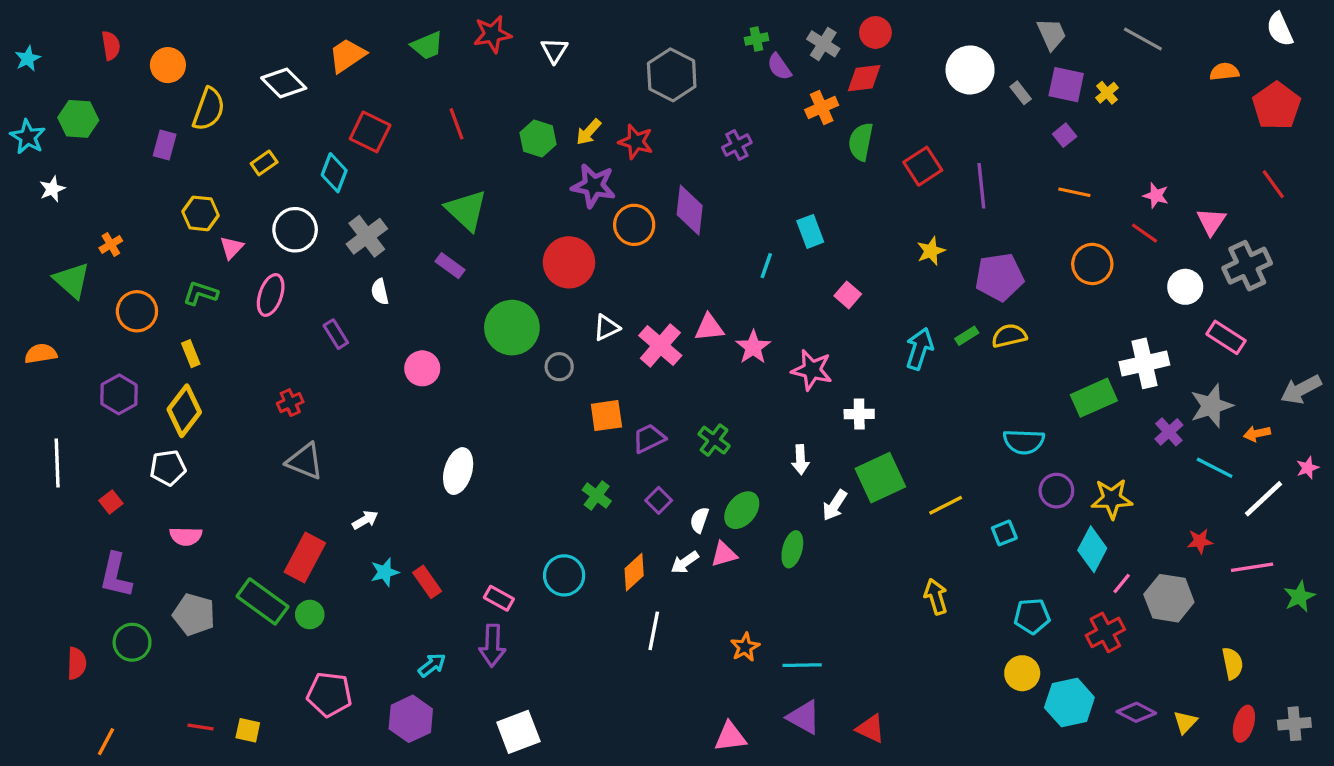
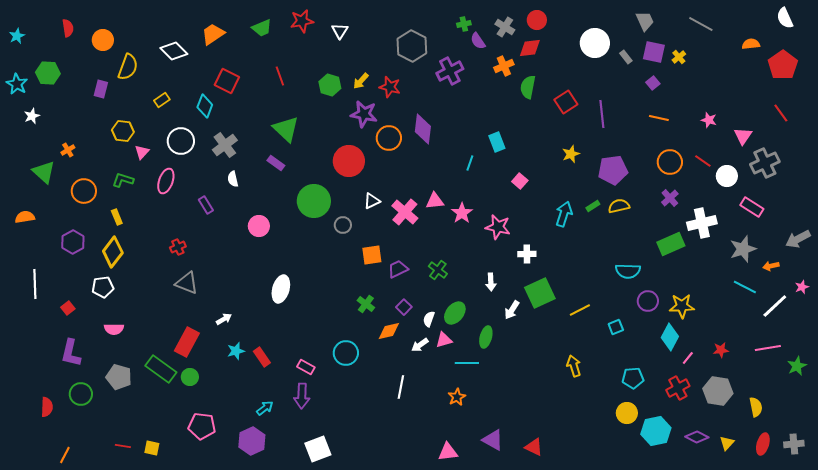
purple cross: (737, 145) -> (450, 71), moved, size x1.5
red line: (1144, 233) -> (703, 161), moved
purple cross: (1169, 432) -> (670, 198), moved
red star: (1200, 541) -> (721, 350), moved
orange diamond: (634, 572) -> (389, 331), moved, turned 30
gray hexagon: (1169, 598) -> (718, 391), moved
cyan line: (802, 665) -> (467, 363), moved

